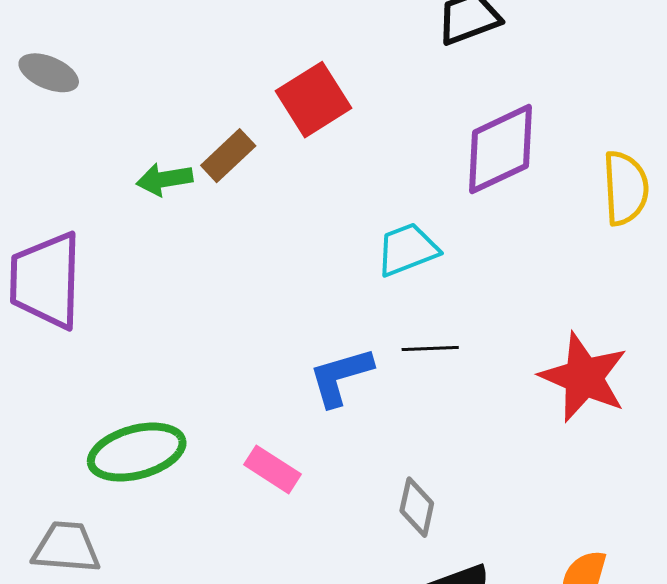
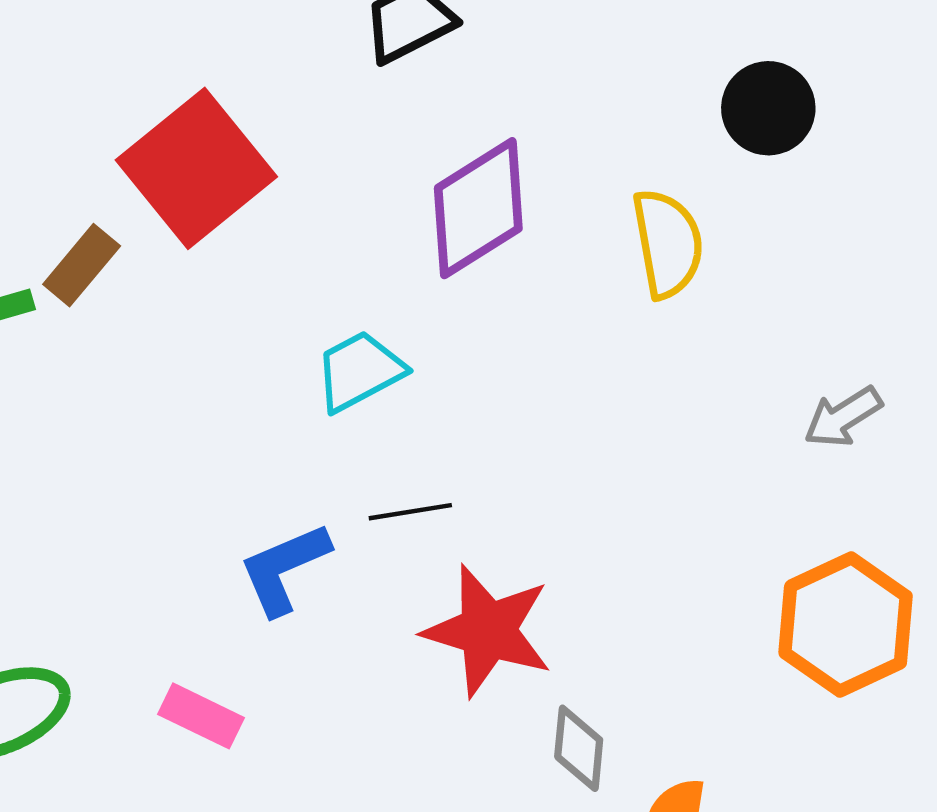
red square: (313, 100) -> (196, 168), size x1.4
red star: (584, 377) -> (488, 631), moved
gray diamond: (417, 507) -> (579, 748), moved

